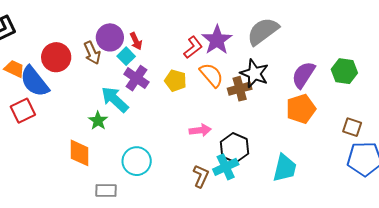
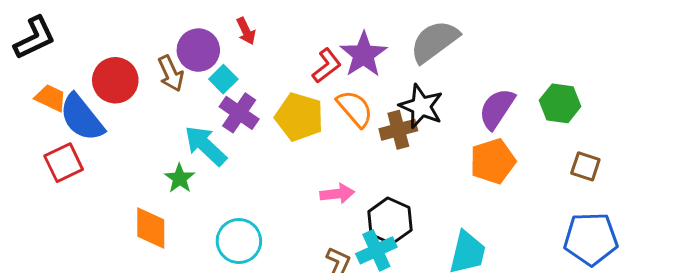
red arrow: (136, 41) -> (246, 31), moved
yellow pentagon: (176, 81) -> (299, 117), size x1.4
brown square: (352, 127) -> (585, 166), moved

